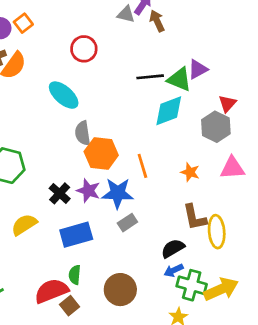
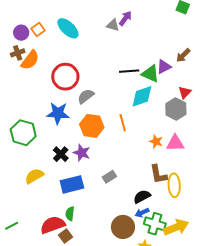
brown arrow: (157, 21) -> (183, 55), moved, turned -112
red circle: (84, 49) -> (65, 77), moved, size x1.4
cyan ellipse: (64, 95) -> (68, 28), moved
gray semicircle: (83, 133) -> (86, 96), moved, turned 60
orange line: (142, 166) -> (123, 123), moved
pink triangle: (232, 168) -> (175, 143), moved
blue star: (118, 193) -> (58, 113), moved
brown circle: (120, 290) -> (123, 227), moved

